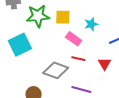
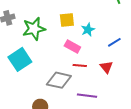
yellow square: (63, 17) -> (67, 20), moved

